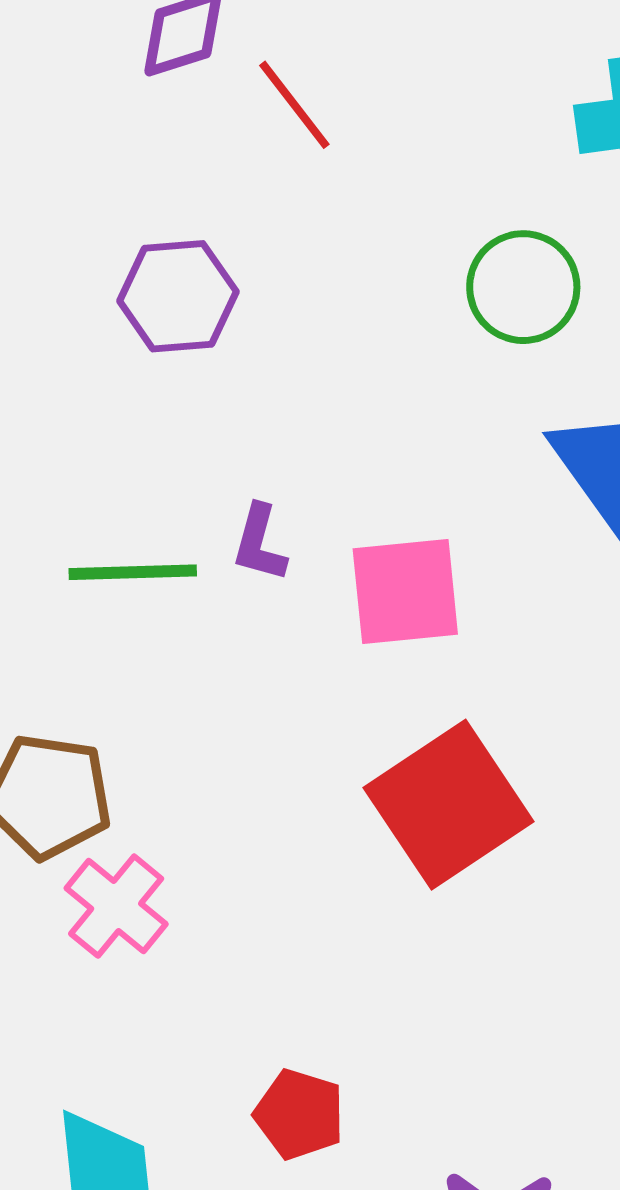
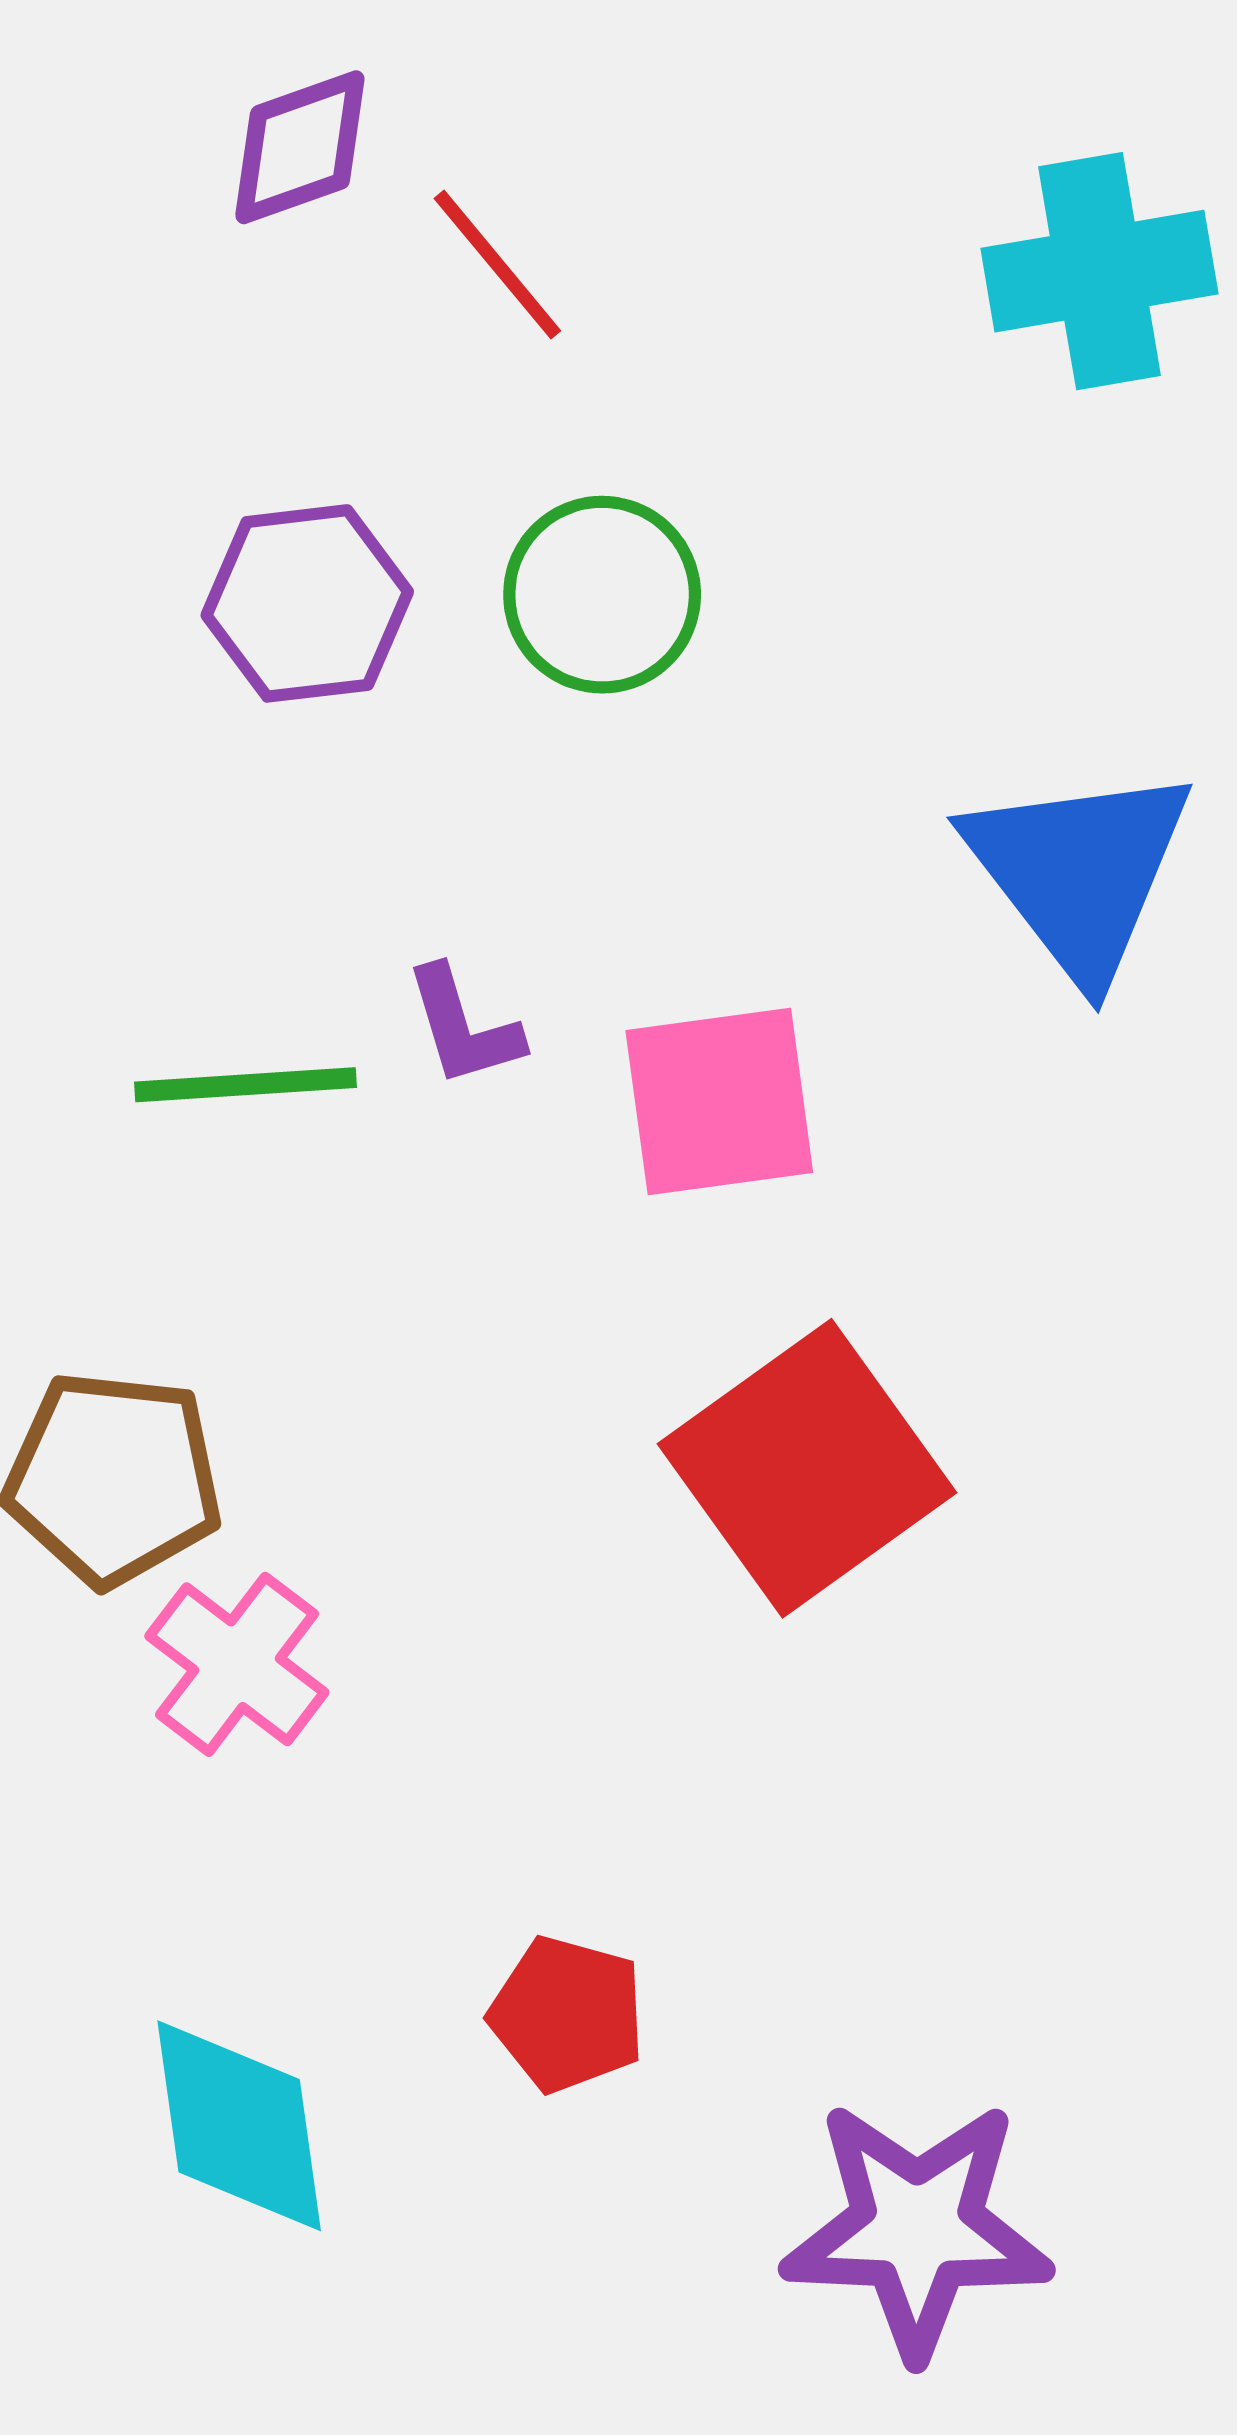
green circle: (523, 287) -> (602, 595), moved
purple L-shape: (259, 543) -> (463, 1027), turned -30

